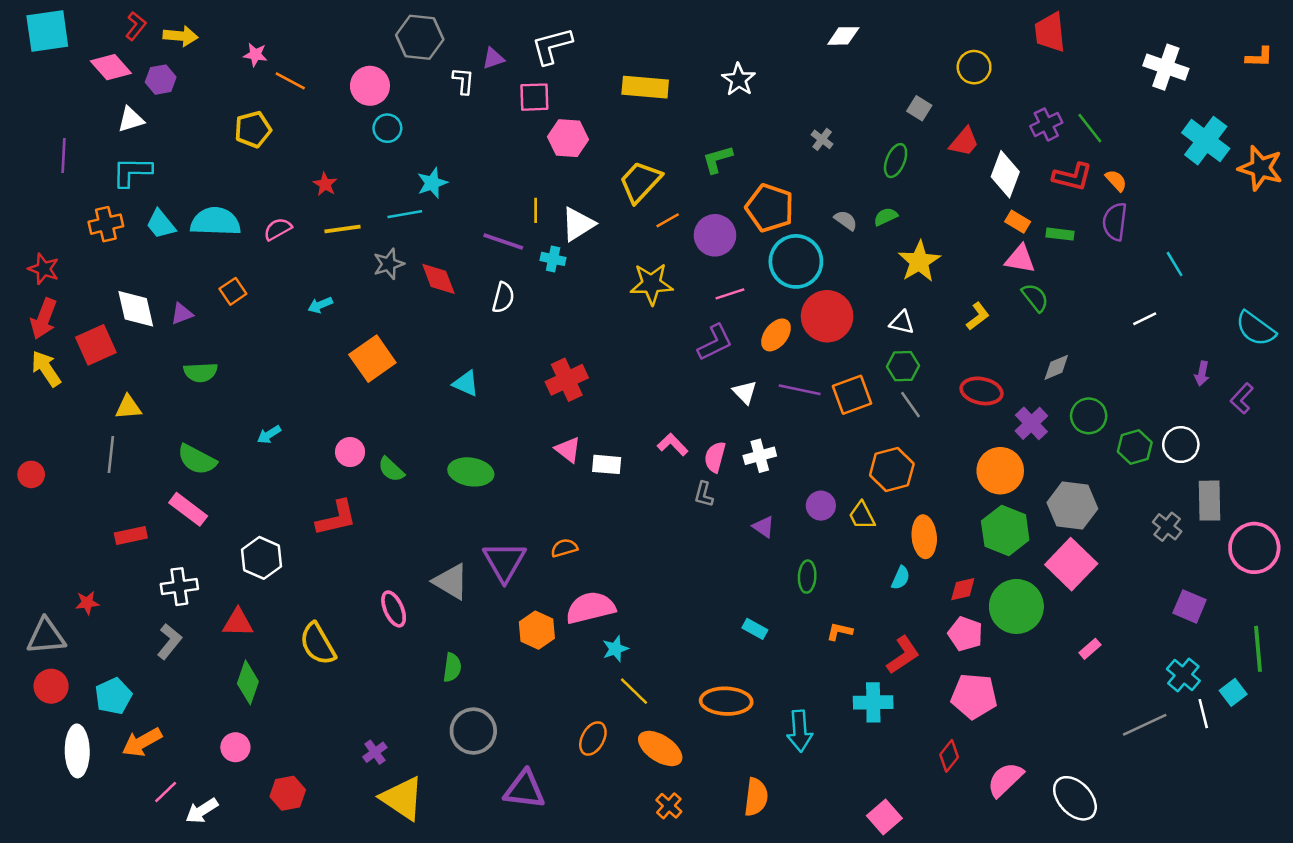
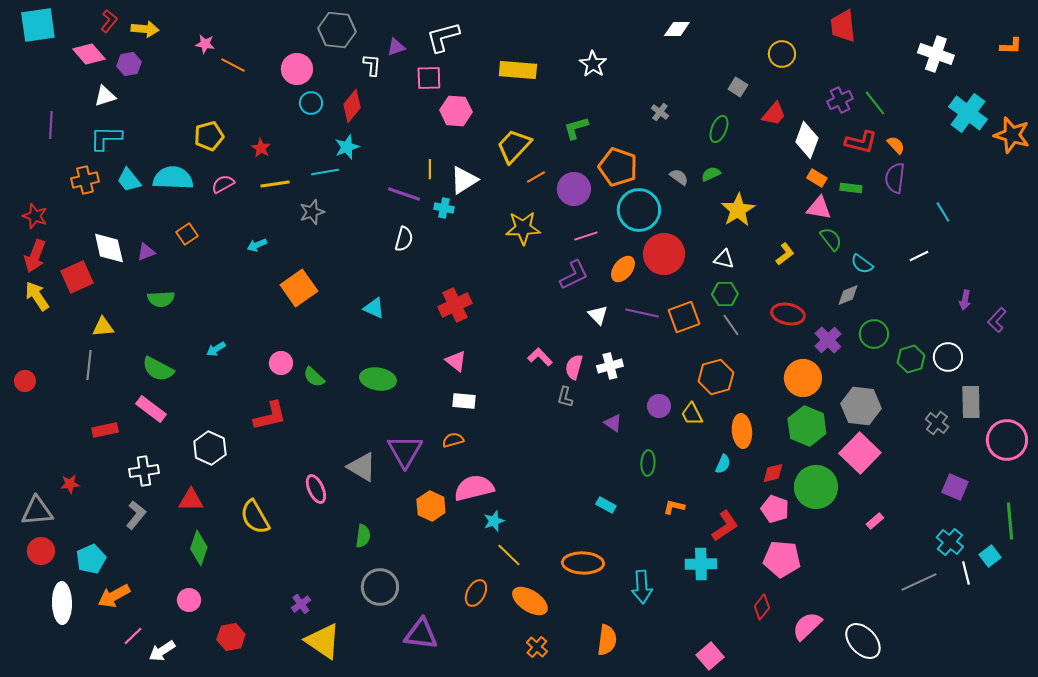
yellow pentagon: (253, 129) -> (209, 136), moved
red diamond: (438, 279) -> (352, 106), moved, turned 60
cyan semicircle: (1256, 329) -> (862, 264), moved, size x0.7
white rectangle: (607, 464) -> (464, 401), moved

